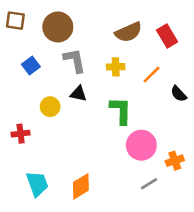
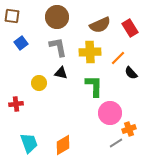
brown circle: (58, 27) -> (57, 17), moved
blue square: (31, 66) -> (21, 43), moved
yellow cross: (116, 67) -> (90, 52), size x1.5
black semicircle: (179, 94) -> (131, 73), moved
orange cross: (175, 161) -> (129, 129), moved

